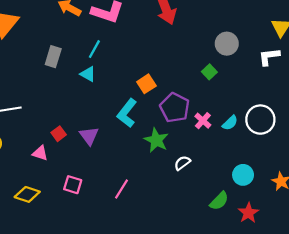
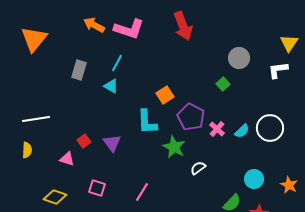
cyan L-shape: (127, 113) -> (147, 122), turned -40

